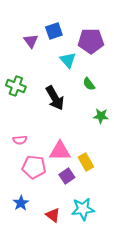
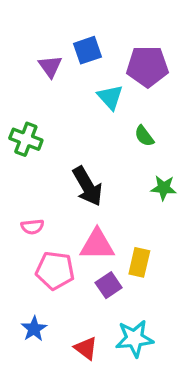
black arrow: (55, 98) -> (87, 186), moved
yellow rectangle: (86, 162) -> (139, 262), turned 42

